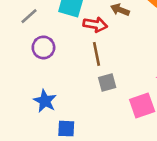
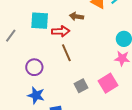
purple circle: (43, 47) -> (34, 67), moved
gray square: (107, 82) -> (81, 86), moved

